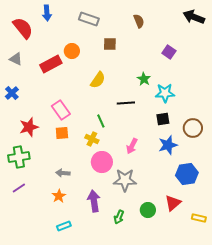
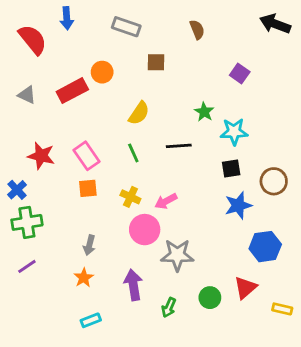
gray triangle: (16, 59) -> (27, 95), moved
blue cross: (12, 93) -> (17, 190), moved
green line: (101, 121) -> (133, 153), moved
red star: (29, 127) -> (41, 156), moved, turned 30
pink arrow: (132, 146) -> (166, 201), moved, turned 35
gray arrow: (63, 173) -> (89, 245), turned -80

